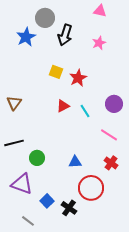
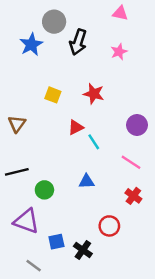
yellow square: (56, 72) -> (53, 95), moved
red star: (78, 78) -> (94, 94), turned -30
cyan line: (85, 111) -> (94, 142), moved
blue triangle: (75, 162) -> (87, 181), moved
red circle: (91, 188) -> (109, 226), size x0.7
blue square: (47, 201) -> (56, 242), turned 32

